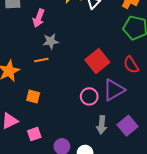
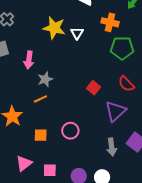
red square: (97, 61) -> (94, 88), size x0.6
pink circle: (89, 96) -> (70, 131), moved
pink square: (34, 134) -> (50, 170), turned 32

